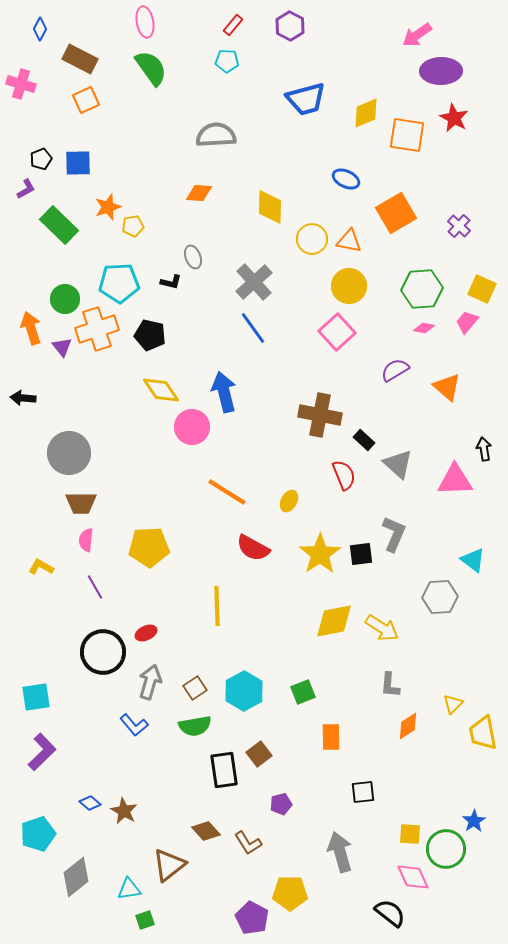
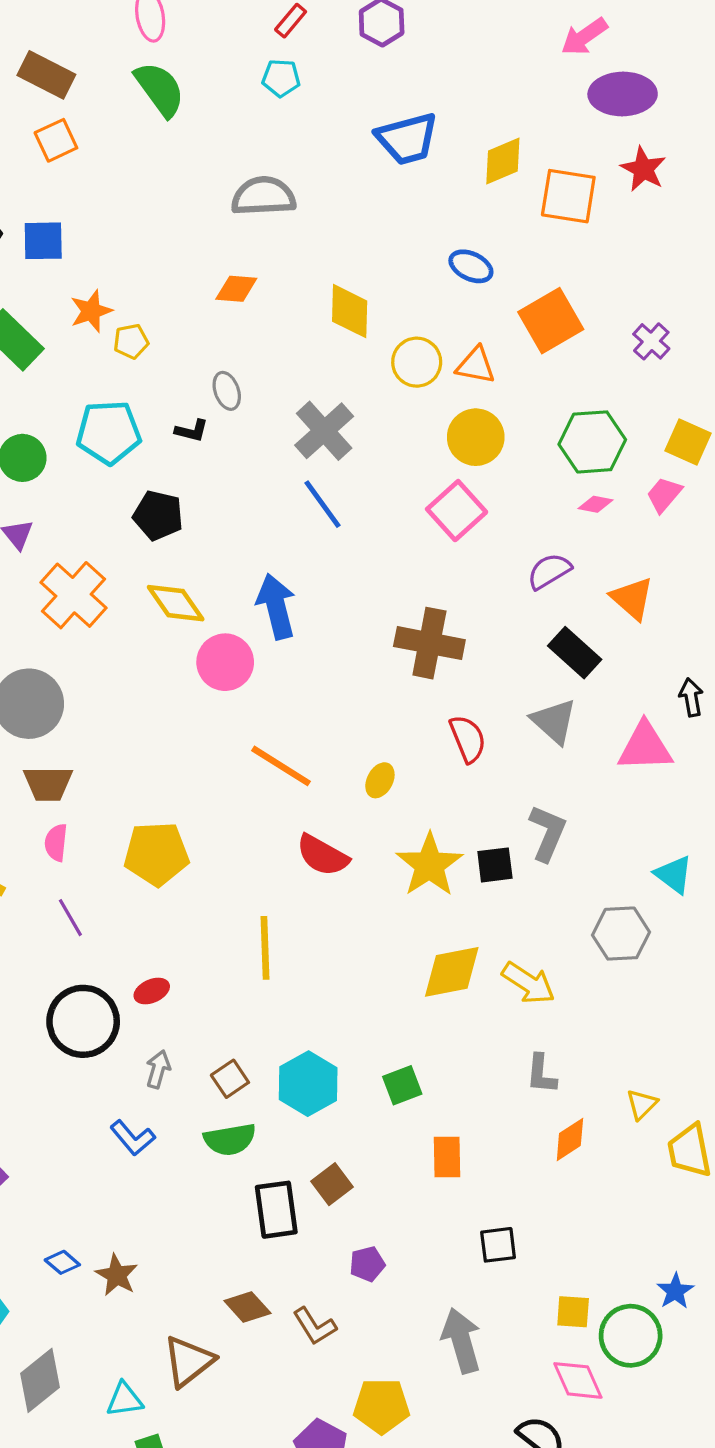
orange cross: (97, 329) -> (74, 595), moved, turned -30
black rectangle: (364, 440) -> (575, 653), moved, size x1.5
gray arrow: (150, 682) -> (158, 1069), size x0.7

